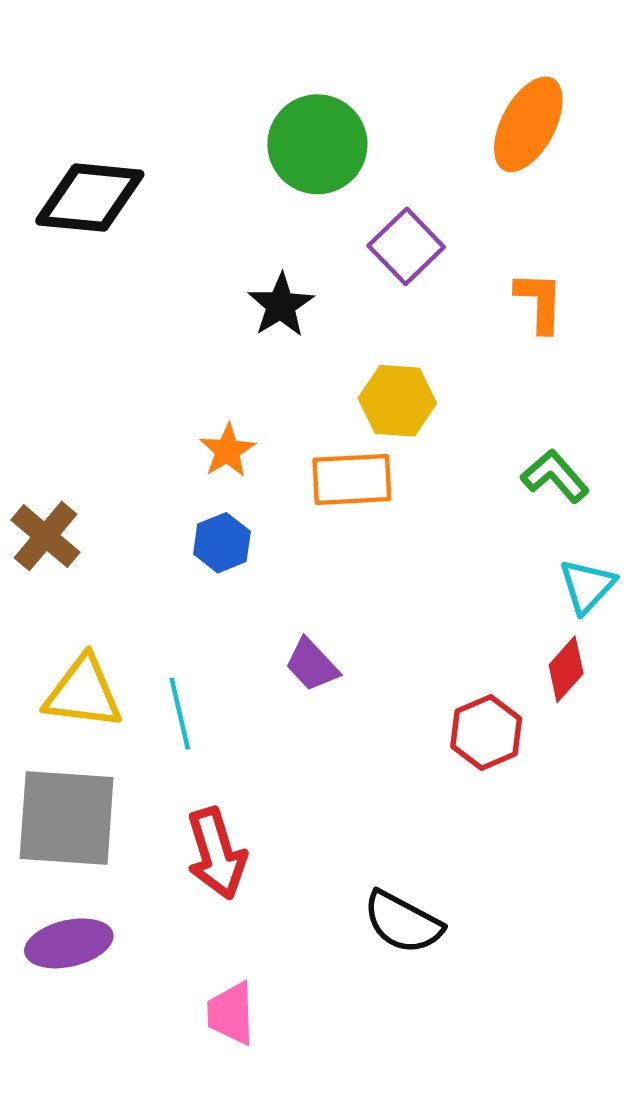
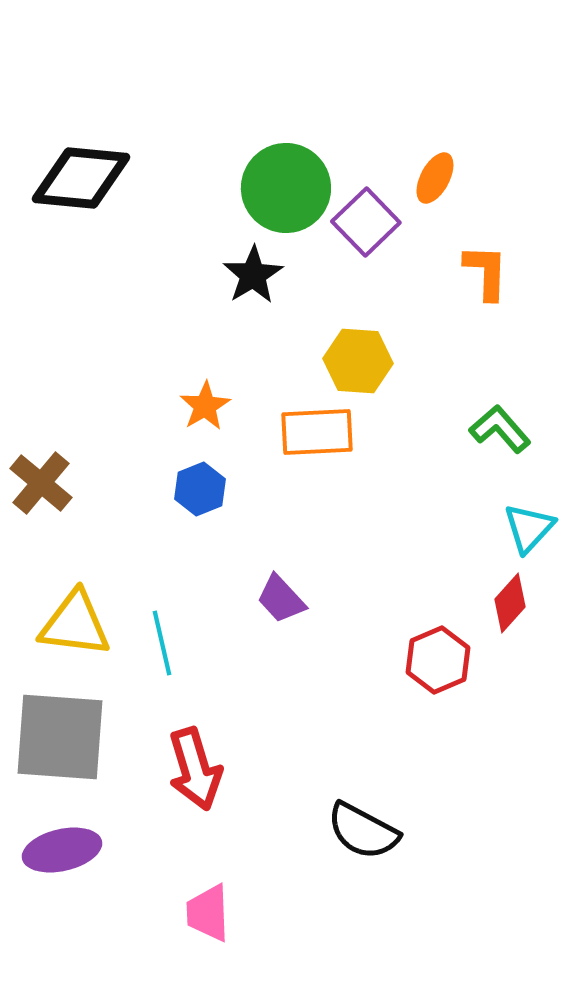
orange ellipse: (528, 124) -> (435, 178), moved, size x0.6
green circle: (317, 144) -> (286, 188), moved

